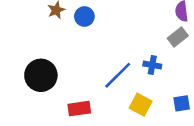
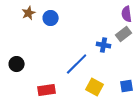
blue cross: (152, 65) -> (104, 45), moved
black circle: (41, 75) -> (17, 64), size x0.6

